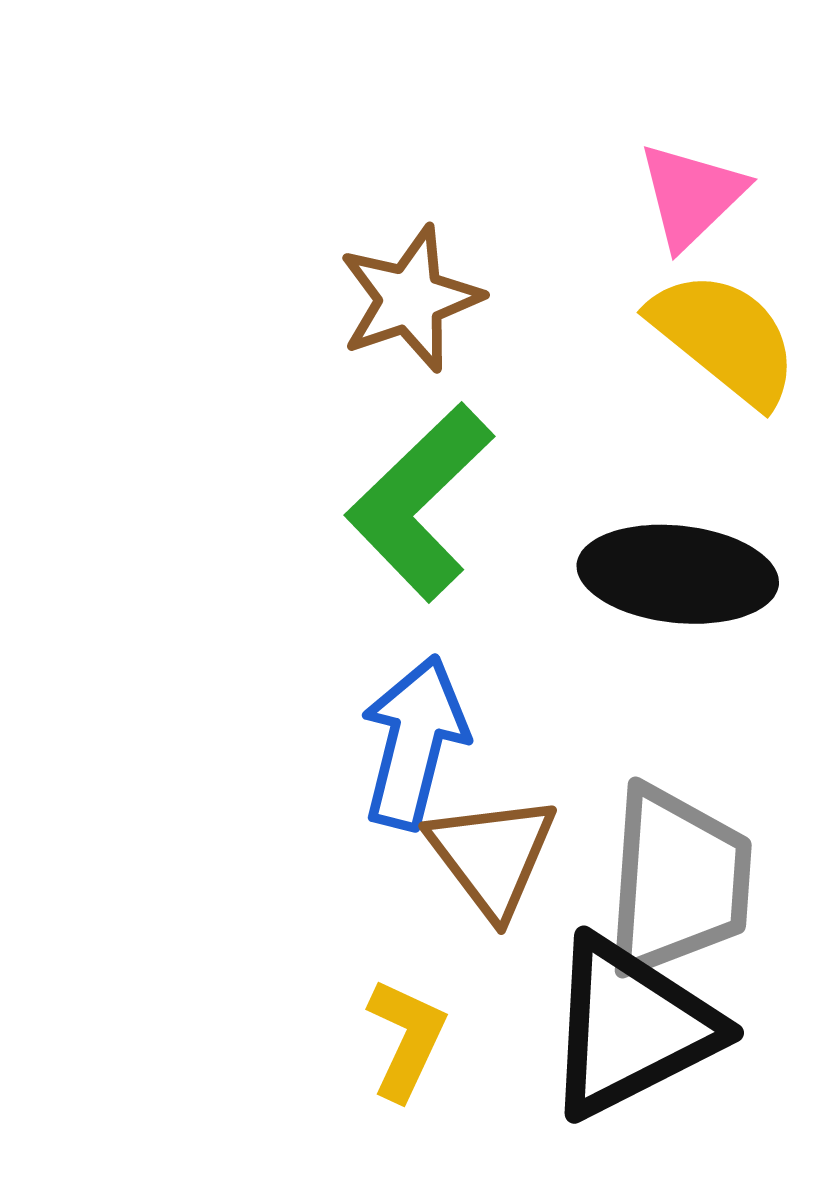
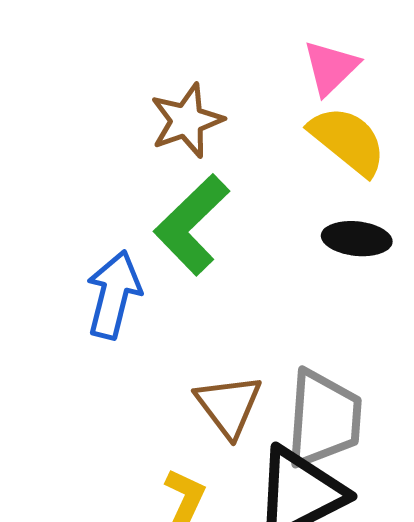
black ellipse: (678, 574) -> (357, 239), moved, size x0.7
blue arrow: (414, 742) -> (114, 295), moved

